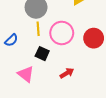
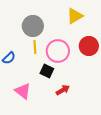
red circle: (94, 38) -> (89, 46), moved
black square: (42, 54) -> (47, 71), moved

